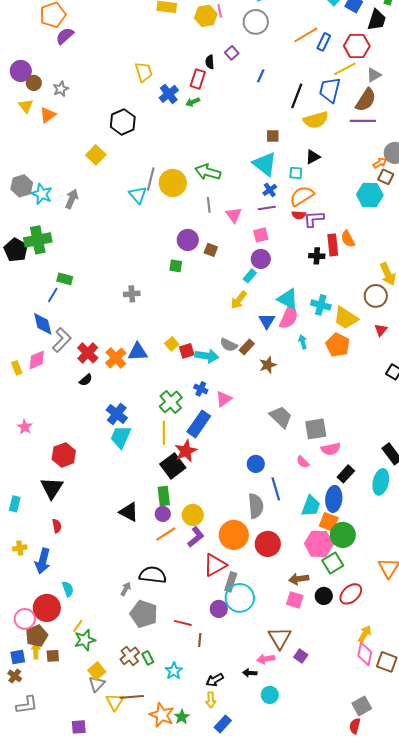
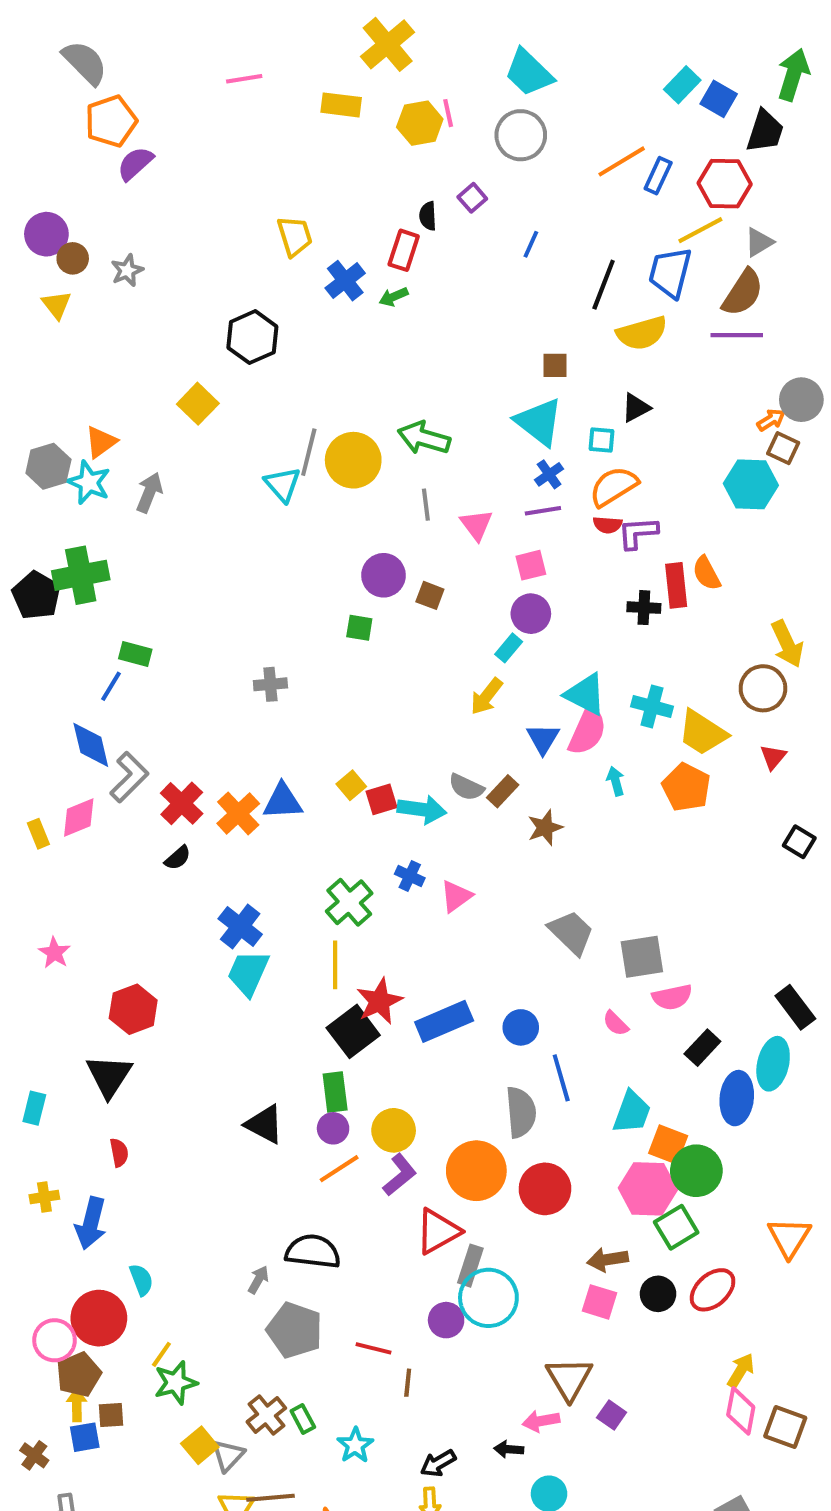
orange triangle: (48, 115) -> (101, 442), moved
blue rectangle: (199, 424) -> (444, 1021), moved, turned 32
blue ellipse: (334, 499) -> (737, 1098), moved
blue square: (18, 657) -> (85, 1437), moved
gray triangle: (97, 684) -> (228, 1455), moved

